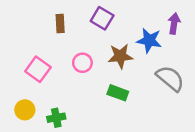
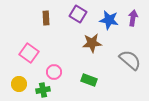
blue star: (149, 40) -> (109, 20), moved
pink circle: (82, 63) -> (54, 72), moved
green rectangle: (118, 93) -> (89, 80), moved

